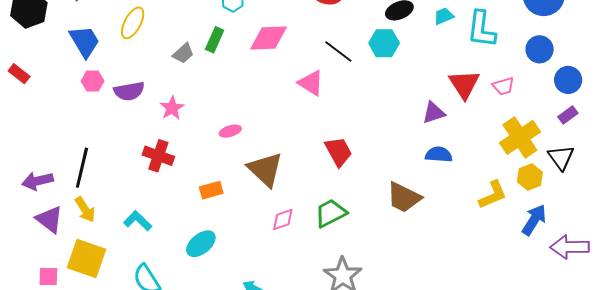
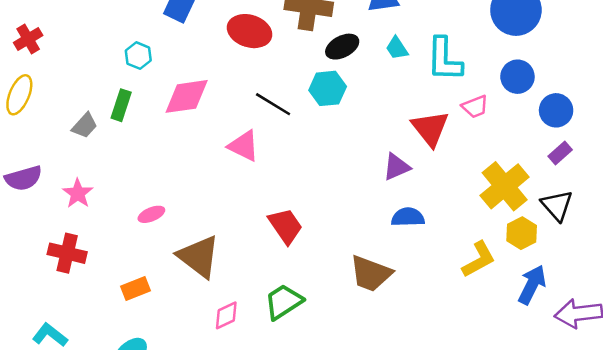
cyan trapezoid: (444, 16) -> (397, 48), turned -95
pink trapezoid: (503, 86) -> (475, 107), moved

